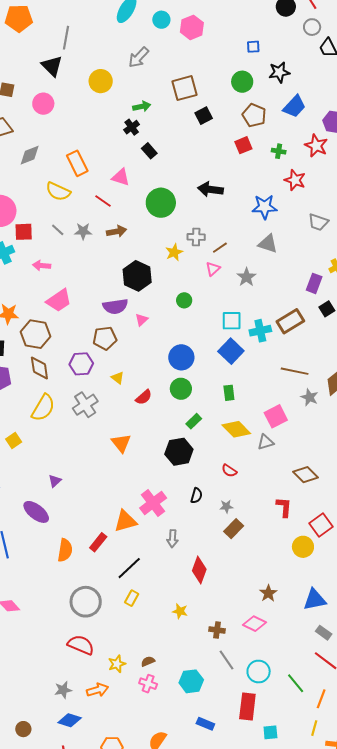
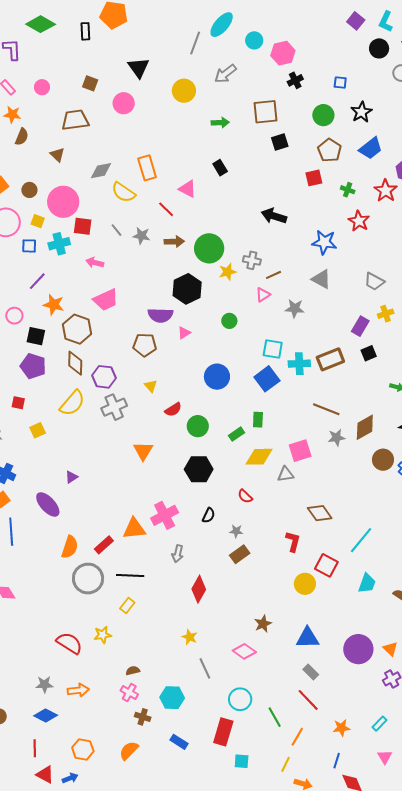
gray line: (66, 38) -> (195, 43), moved
black star: (279, 72) -> (361, 112), turned -30
black cross: (132, 127) -> (295, 80), moved
gray diamond: (30, 155) -> (101, 171), moved
green circle: (161, 203) -> (209, 248), moved
gray trapezoid: (318, 222) -> (374, 281), moved
gray star: (246, 277) -> (295, 308), turned 30
purple hexagon: (81, 364) -> (104, 377), moved
green circle: (181, 389) -> (198, 426), moved
gray star: (309, 397) -> (337, 438), turned 30
green rectangle: (194, 421) -> (237, 434), moved
yellow diamond: (236, 429) -> (259, 457), turned -56
red square: (321, 525) -> (326, 565), turned -35
black line: (129, 568) -> (130, 576), turned 36
gray circle: (86, 602) -> (88, 579), moved
yellow star: (180, 611) -> (190, 637), moved
brown cross: (217, 630) -> (143, 717), moved
gray line: (227, 660) -> (205, 668), moved
yellow star: (117, 664) -> (103, 635), moved

